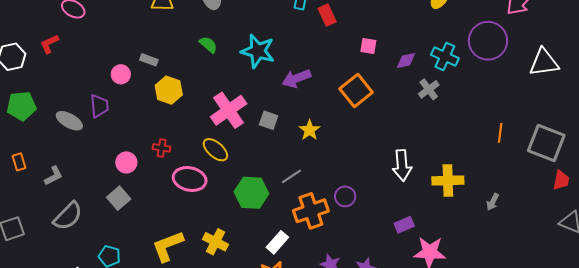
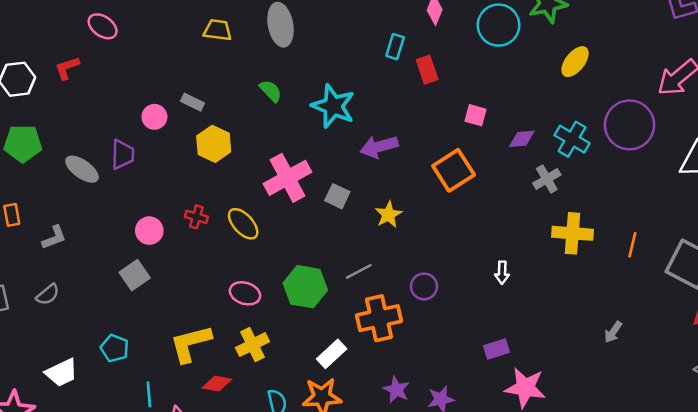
yellow ellipse: (215, 150) -> (243, 224), moved
white arrow: (402, 165) -> (502, 273), size x0.6
pink ellipse: (190, 179) -> (245, 293), moved, size x0.7
yellow cross: (448, 181) -> (572, 233), moved
purple circle: (345, 196) -> (424, 286), moved
gray semicircle: (68, 216) -> (48, 295), moved, size x0.6
yellow cross: (216, 242) -> (252, 345), turned 30

